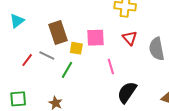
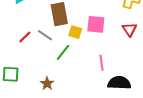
pink line: (111, 67) -> (101, 63), moved
black semicircle: (127, 92) -> (119, 83), turned 50

